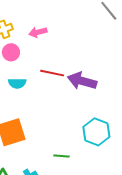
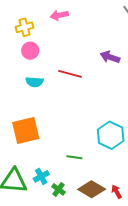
pink arrow: (38, 32) -> (59, 15), moved
purple arrow: (82, 81) -> (110, 57), moved, size x0.7

